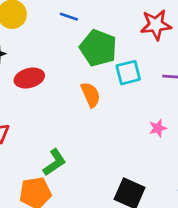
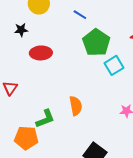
cyan square: (128, 73) -> (114, 65), turned -30
orange semicircle: (91, 95) -> (76, 106), moved

